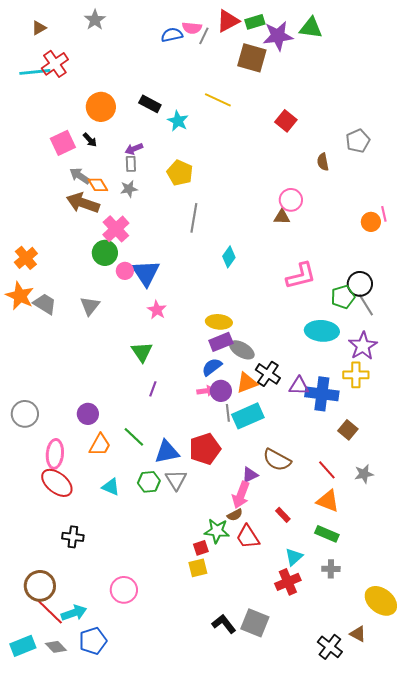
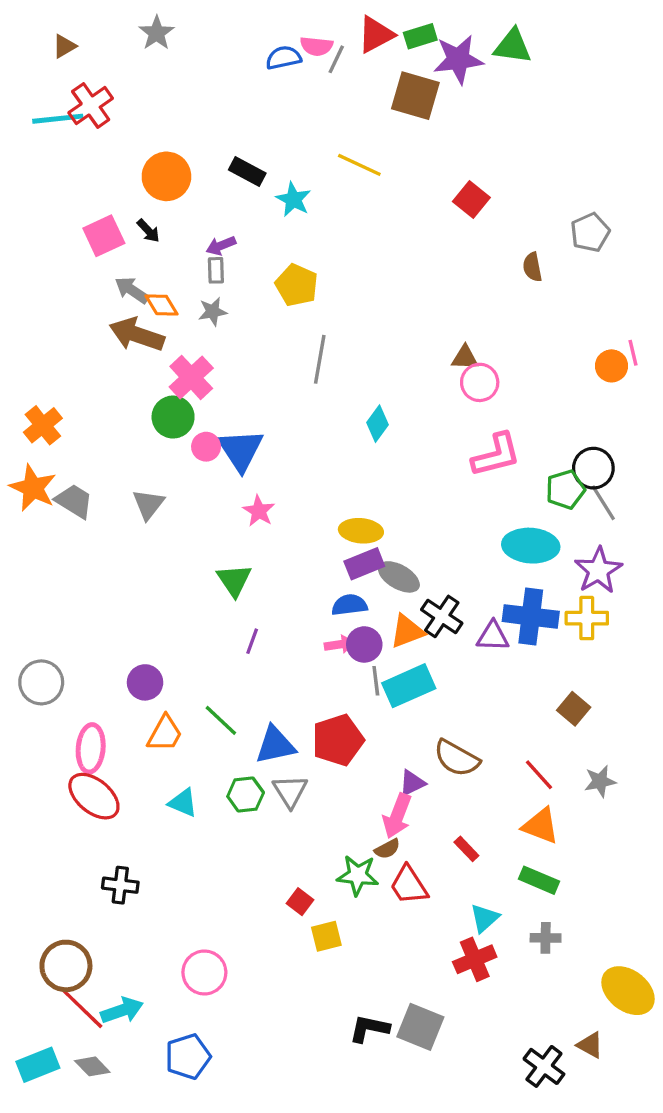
pink circle: (291, 200) -> (480, 382), moved
blue semicircle: (212, 367) -> (349, 605), turned 30
blue cross: (322, 394) -> (531, 616), moved
red square: (201, 548) -> (300, 902), moved, turned -35
black L-shape: (224, 624) -> (369, 1029), turned -40
blue pentagon: (93, 641) -> (188, 1057), moved

